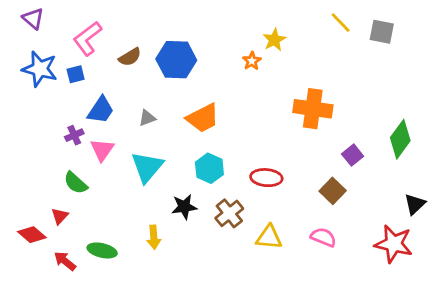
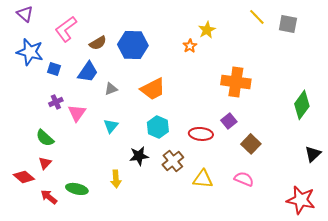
blue square: (76, 74) -> (54, 69), moved, turned 32
blue trapezoid: (101, 110) -> (88, 72), moved
purple square: (353, 155) -> (229, 121), moved
cyan triangle: (147, 167) -> (111, 126), size x0.6
green semicircle: (76, 183) -> (45, 138), moved
red star: (394, 244) -> (301, 200), moved

